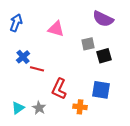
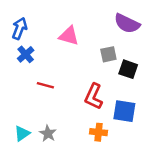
black square: (104, 56) -> (128, 69), turned 35
blue cross: (23, 57) -> (26, 54), moved
red L-shape: (59, 89) -> (94, 96), moved

